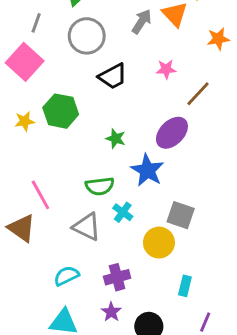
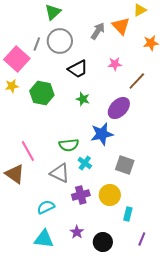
gray line: (36, 23) -> (37, 44), moved
yellow star: (25, 121) -> (12, 86), moved
green star: (116, 139) -> (83, 99), moved
blue star: (147, 170) -> (102, 134), turned 30
yellow circle: (159, 243) -> (110, 195), moved
purple cross: (117, 277) -> (81, 195), moved

